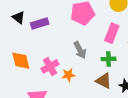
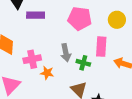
pink rectangle: (112, 33) -> (101, 47), turned -36
green cross: (108, 59) -> (83, 63), moved

